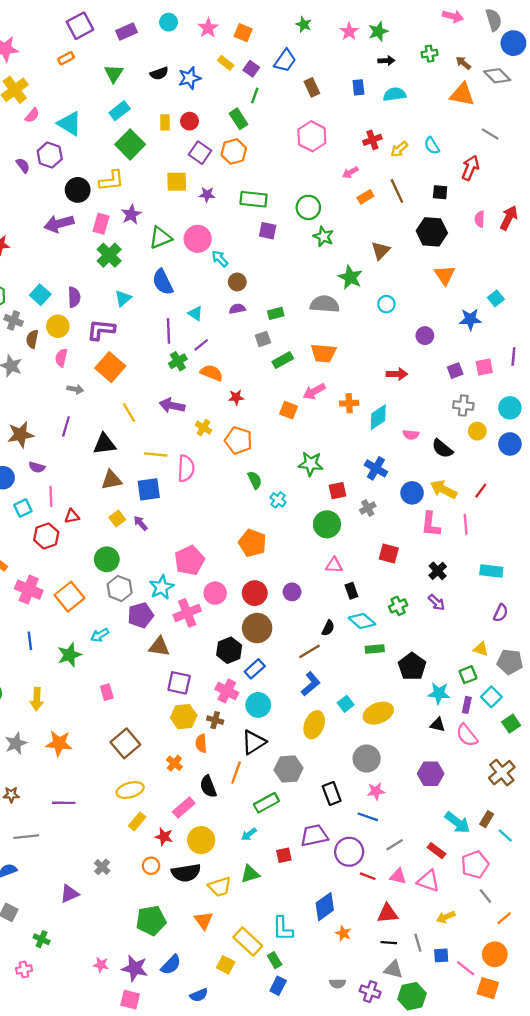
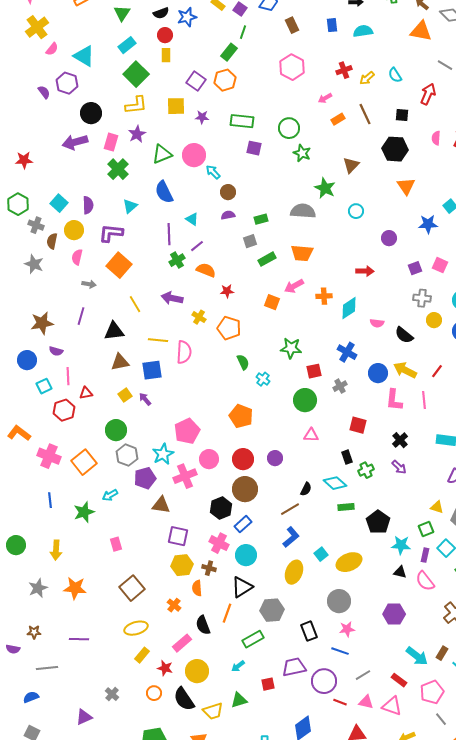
green rectangle: (238, 119) -> (229, 52), turned 72
red circle: (189, 121) -> (165, 35), moved
yellow L-shape: (111, 181) -> (136, 105), moved
pink square: (484, 367) -> (440, 265), turned 35
black rectangle: (351, 591) -> (347, 457), moved
black semicircle: (186, 873) -> (184, 699), turned 65

